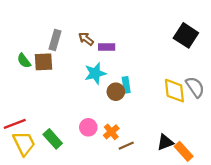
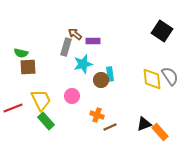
gray rectangle: (55, 40) -> (66, 47), moved
green semicircle: (24, 61) -> (21, 53), turned -40
brown square: (43, 62) -> (28, 67), moved
pink circle: (88, 127) -> (72, 96), moved
orange cross: (111, 132) -> (97, 115), turned -32
yellow trapezoid: (24, 143) -> (41, 100), moved

